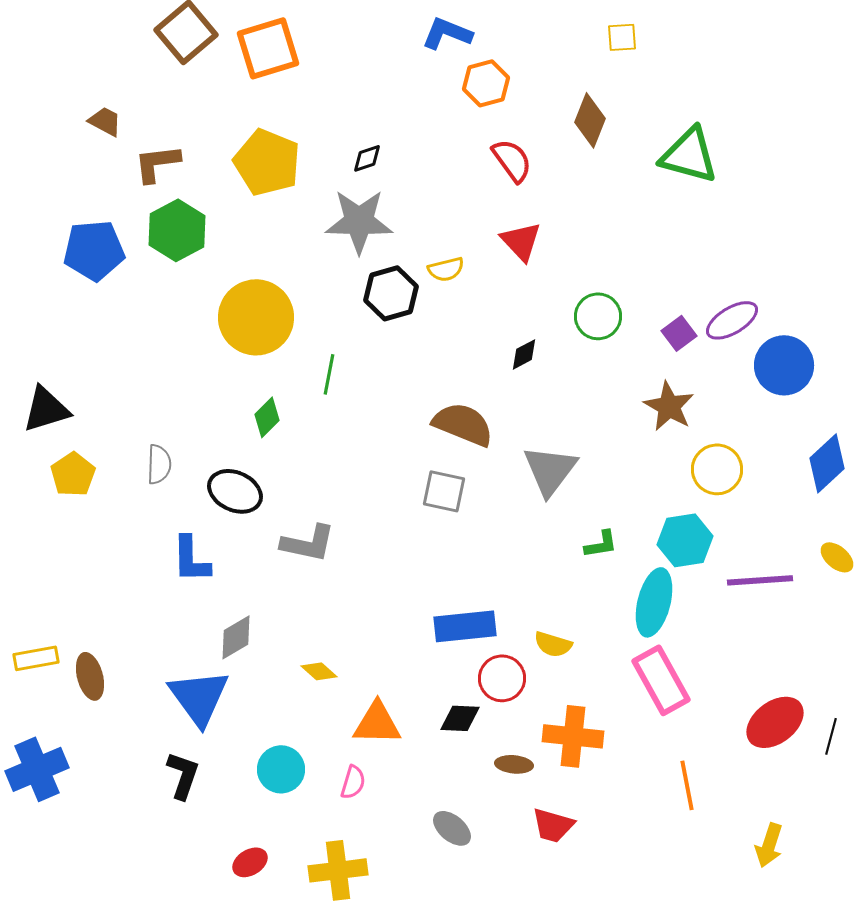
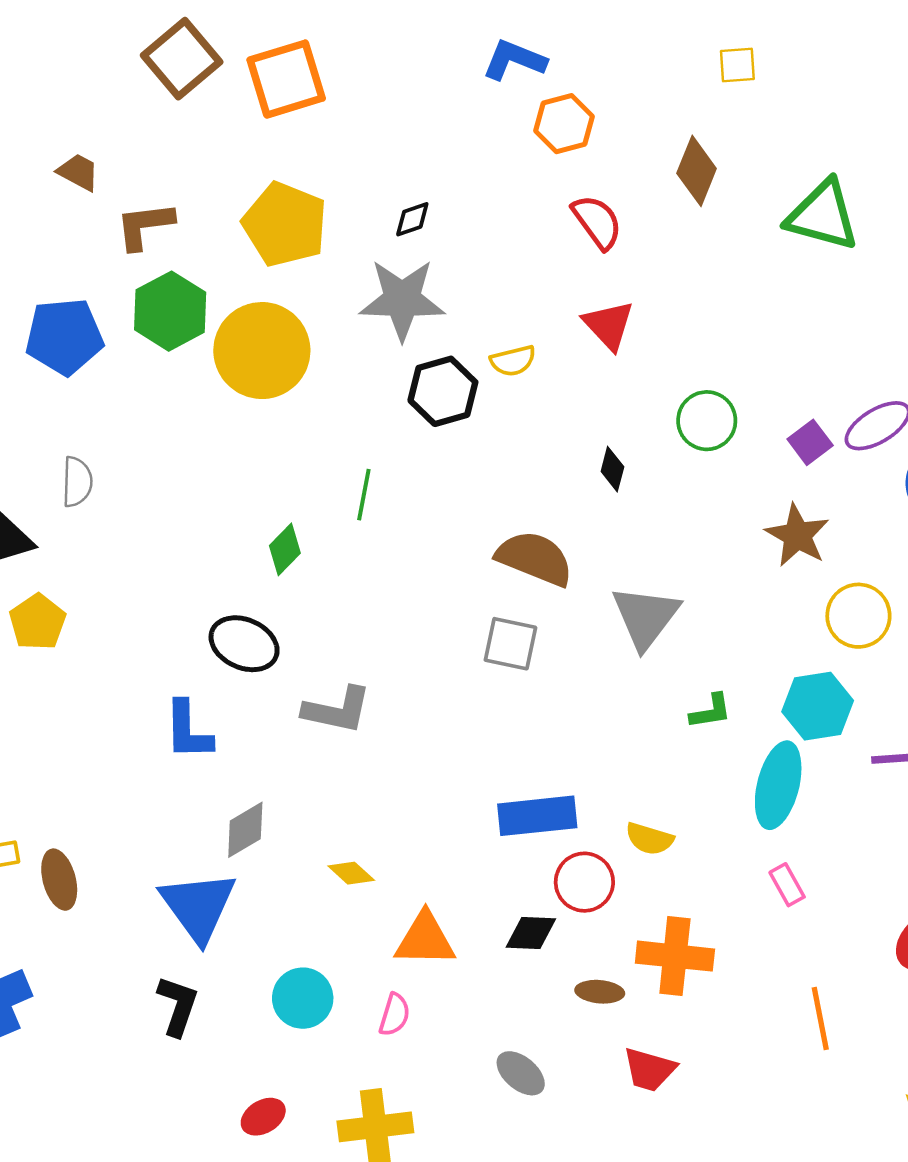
yellow circle: (256, 317) -> (262, 351), moved
black diamond: (524, 354) -> (612, 469), turned -48
gray semicircle: (159, 464) -> (77, 482), moved
pink rectangle: (661, 680) -> (787, 885), size x0.5

